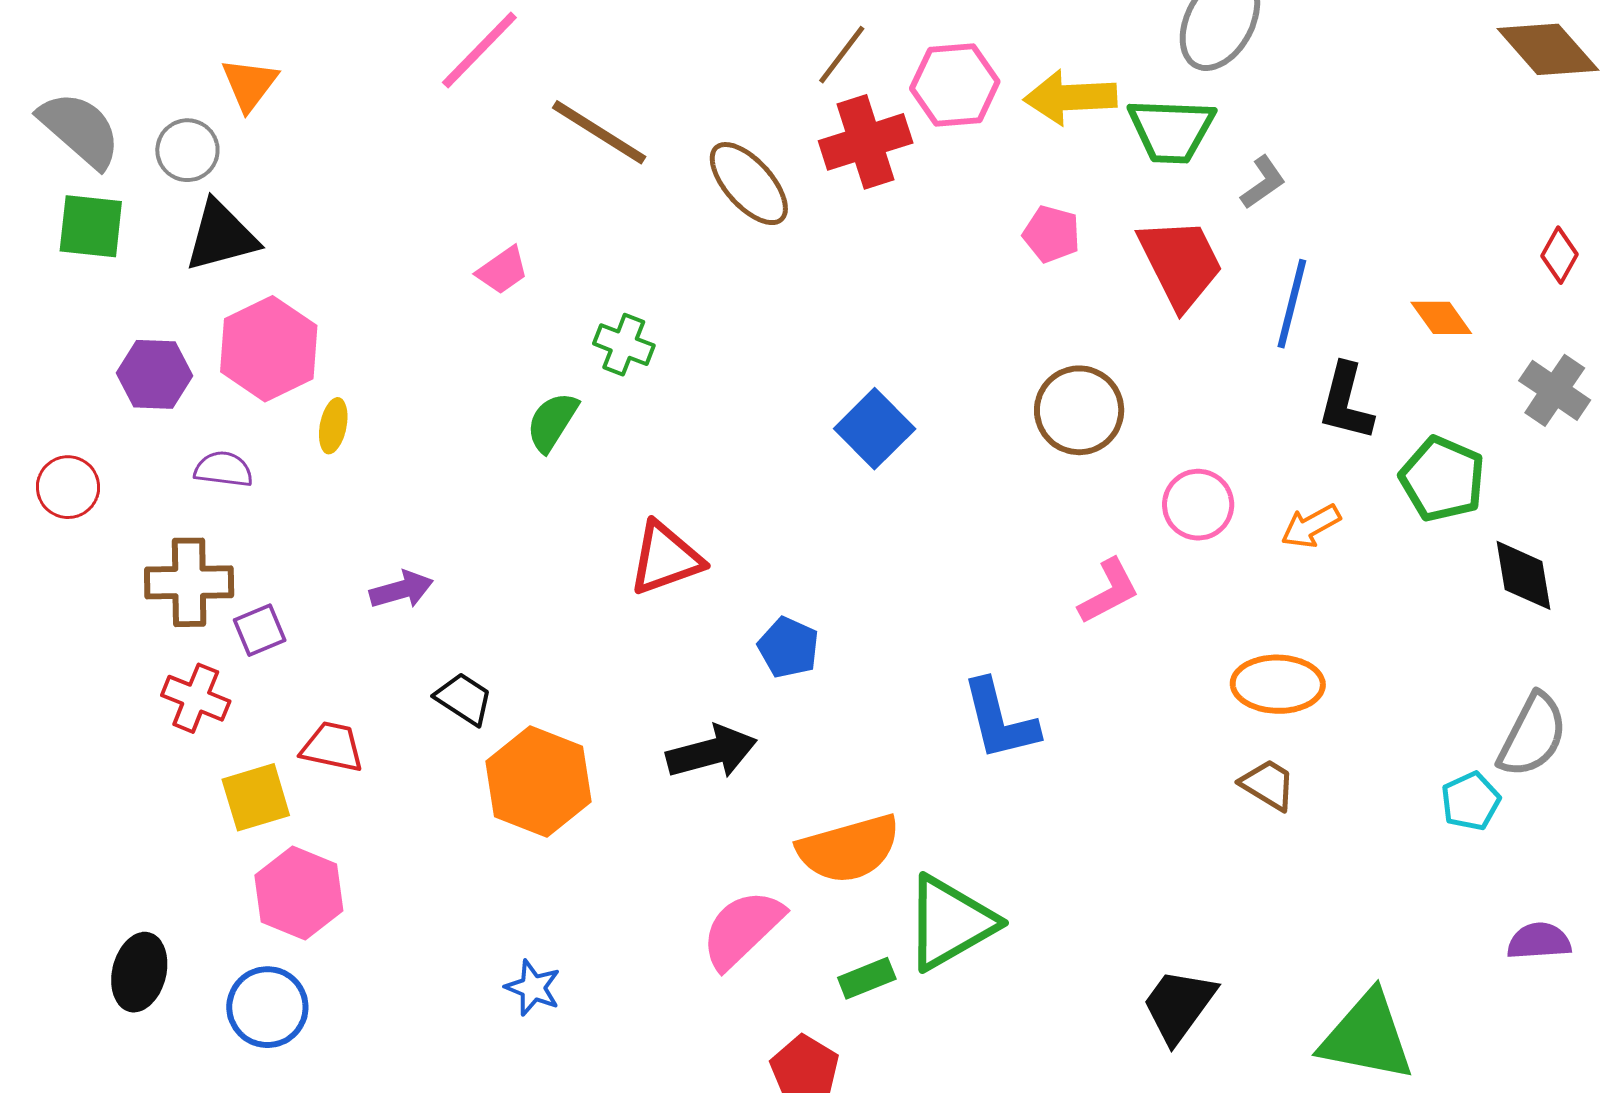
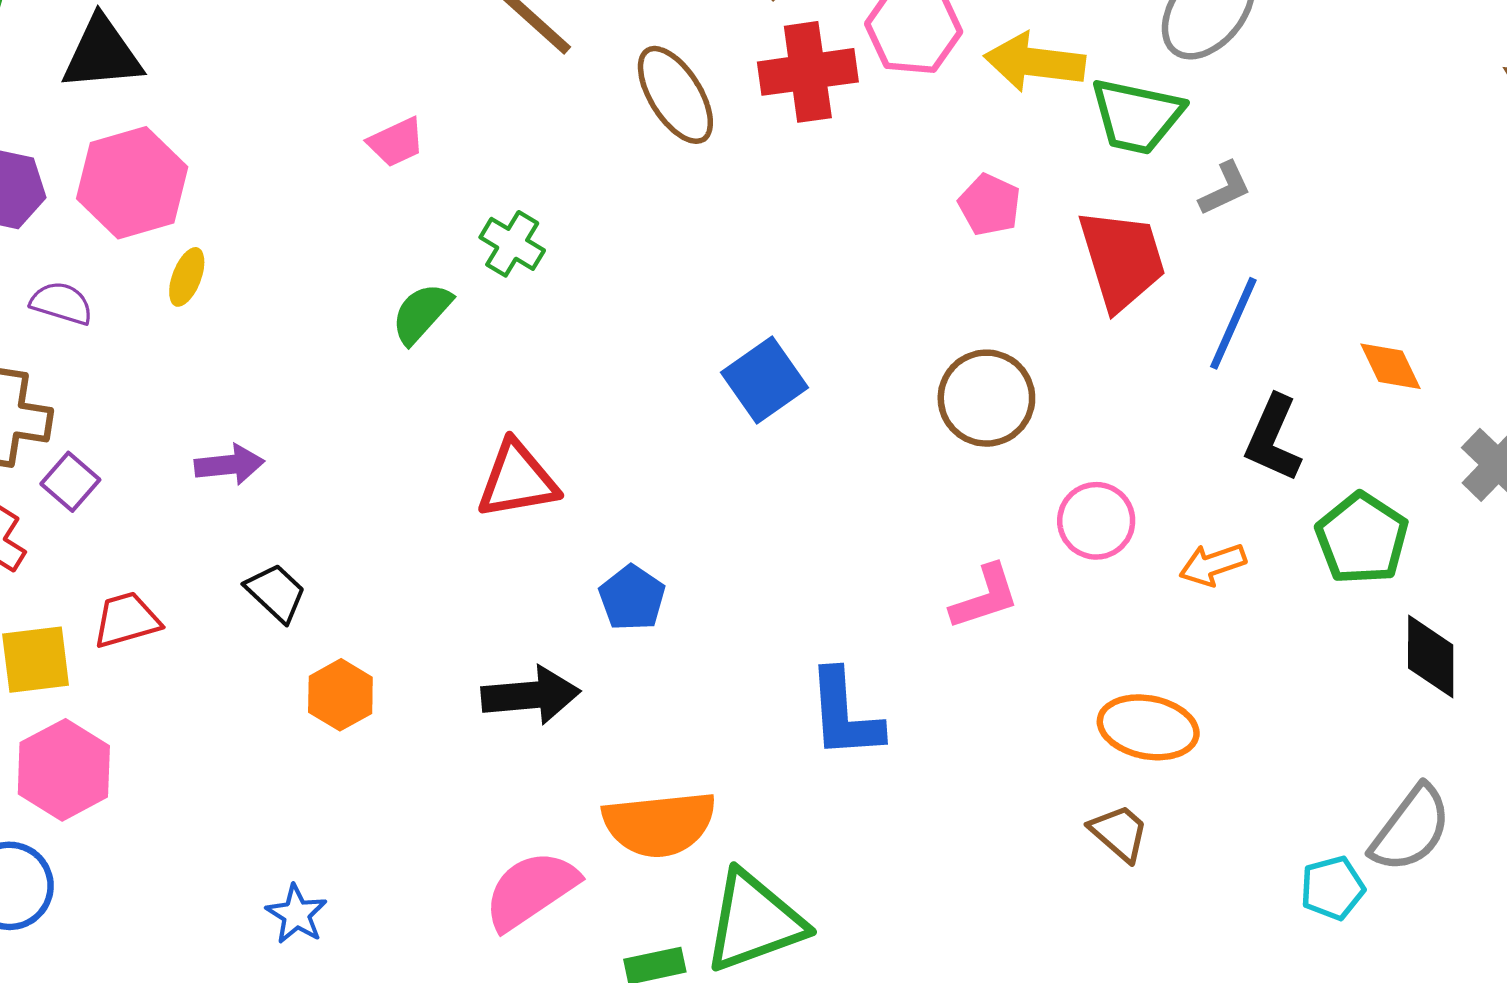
purple square: (260, 630) -> (70, 482), turned -36
red trapezoid: (332, 747) -> (127, 620), turned -38
orange hexagon: (538, 781) -> (340, 695), size x0.6

